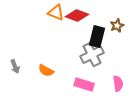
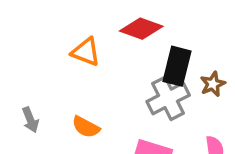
orange triangle: (56, 13) -> (86, 52), moved
brown star: (117, 26) -> (213, 84), moved

